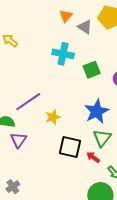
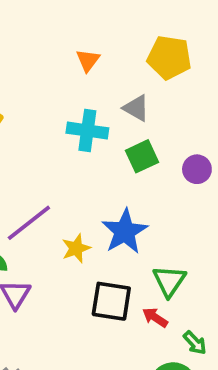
gray triangle: (85, 27) -> (136, 108), moved
blue star: (97, 111) -> (125, 231), moved

